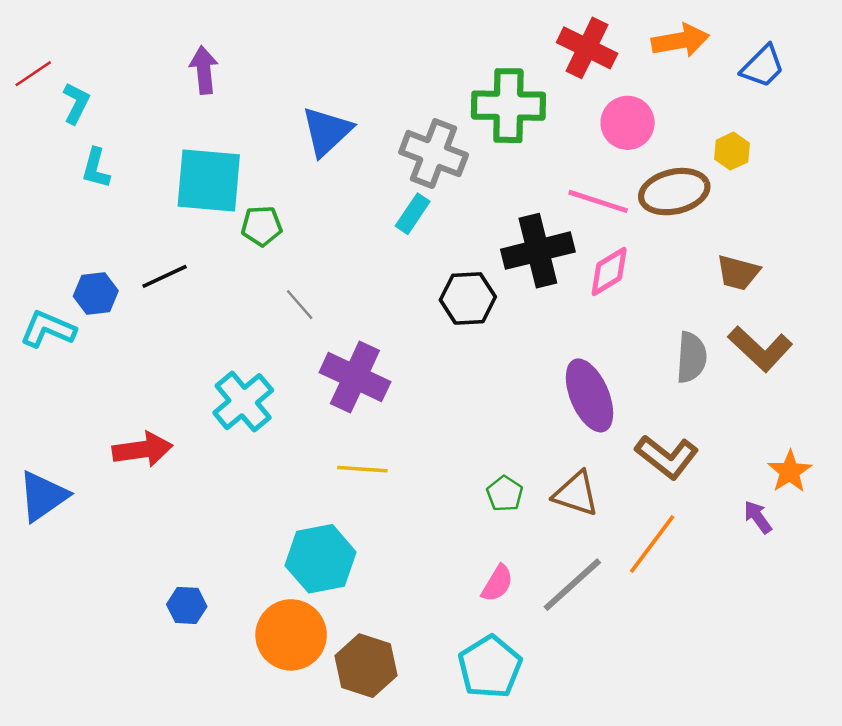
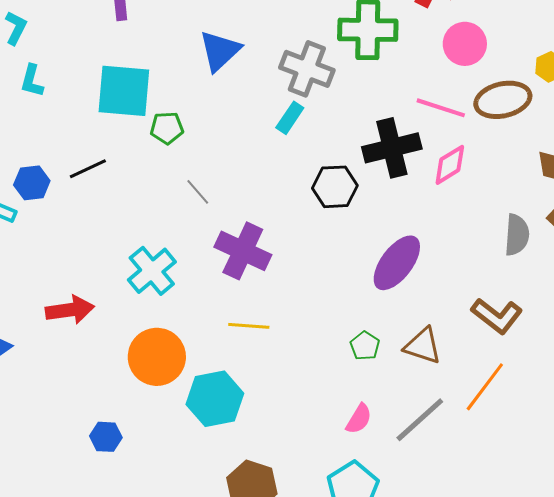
purple ellipse: (589, 395) -> (397, 263), moved, turned 60
orange circle: (291, 635) -> (157, 357), moved

